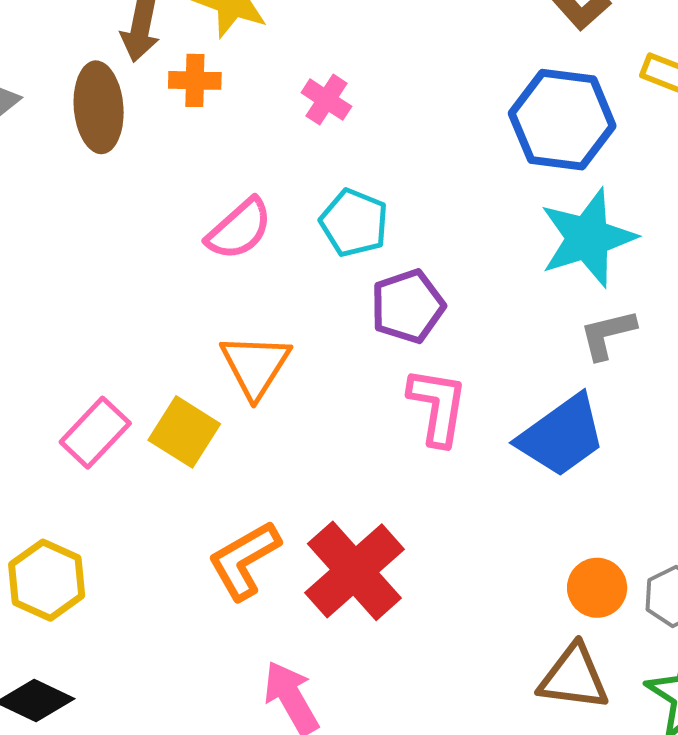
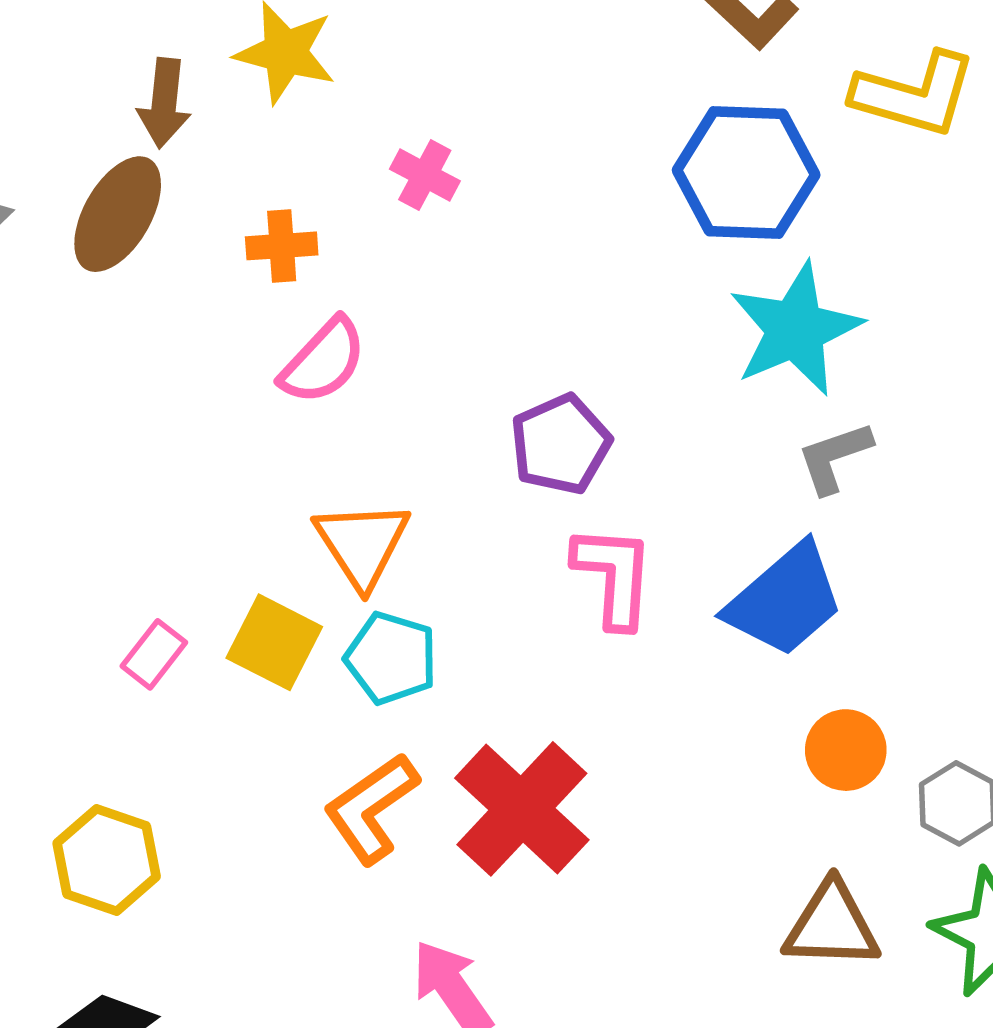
orange cross: (195, 80) -> (282, 246), moved
brown ellipse: (99, 107) -> (118, 214), turned 40
cyan pentagon: (354, 223) -> (391, 658), moved
pink rectangle: (95, 433) -> (154, 654), size x0.7
orange circle: (597, 588) -> (846, 750), moved

